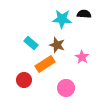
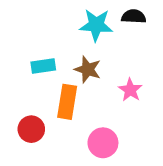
cyan rectangle: (31, 43) -> (43, 66), turned -48
orange rectangle: (45, 64) -> (67, 102), turned -48

